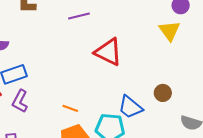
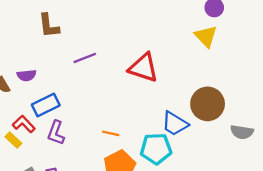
purple line: (79, 16) -> (85, 58), moved
brown circle: (163, 93) -> (208, 104), size x1.8

